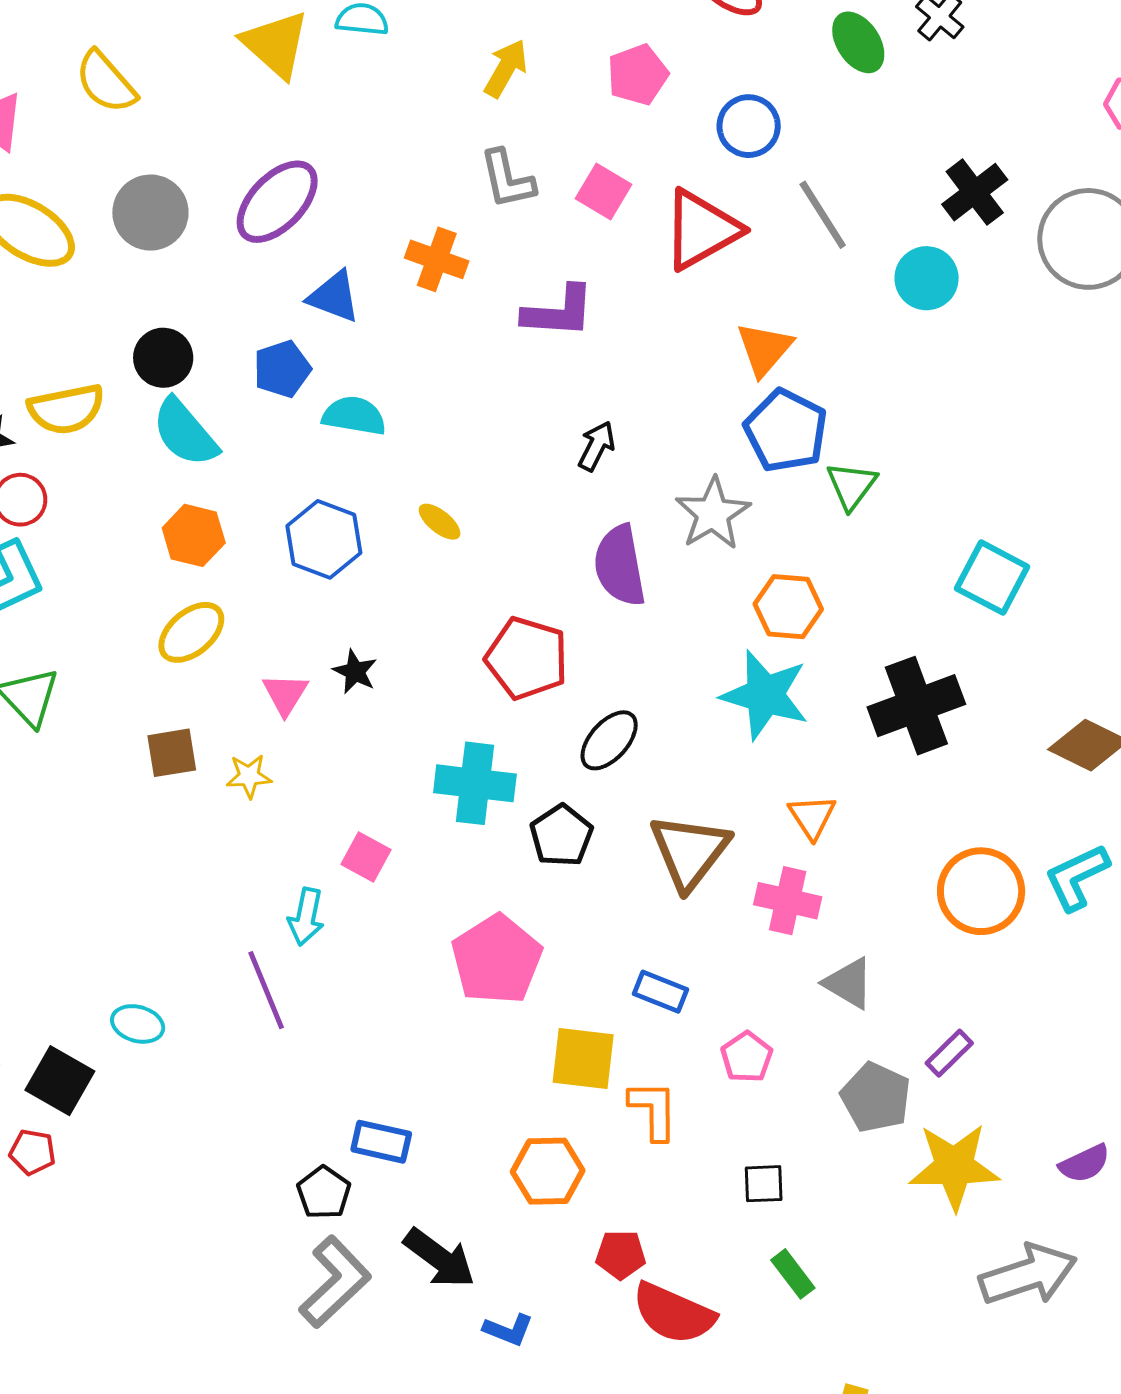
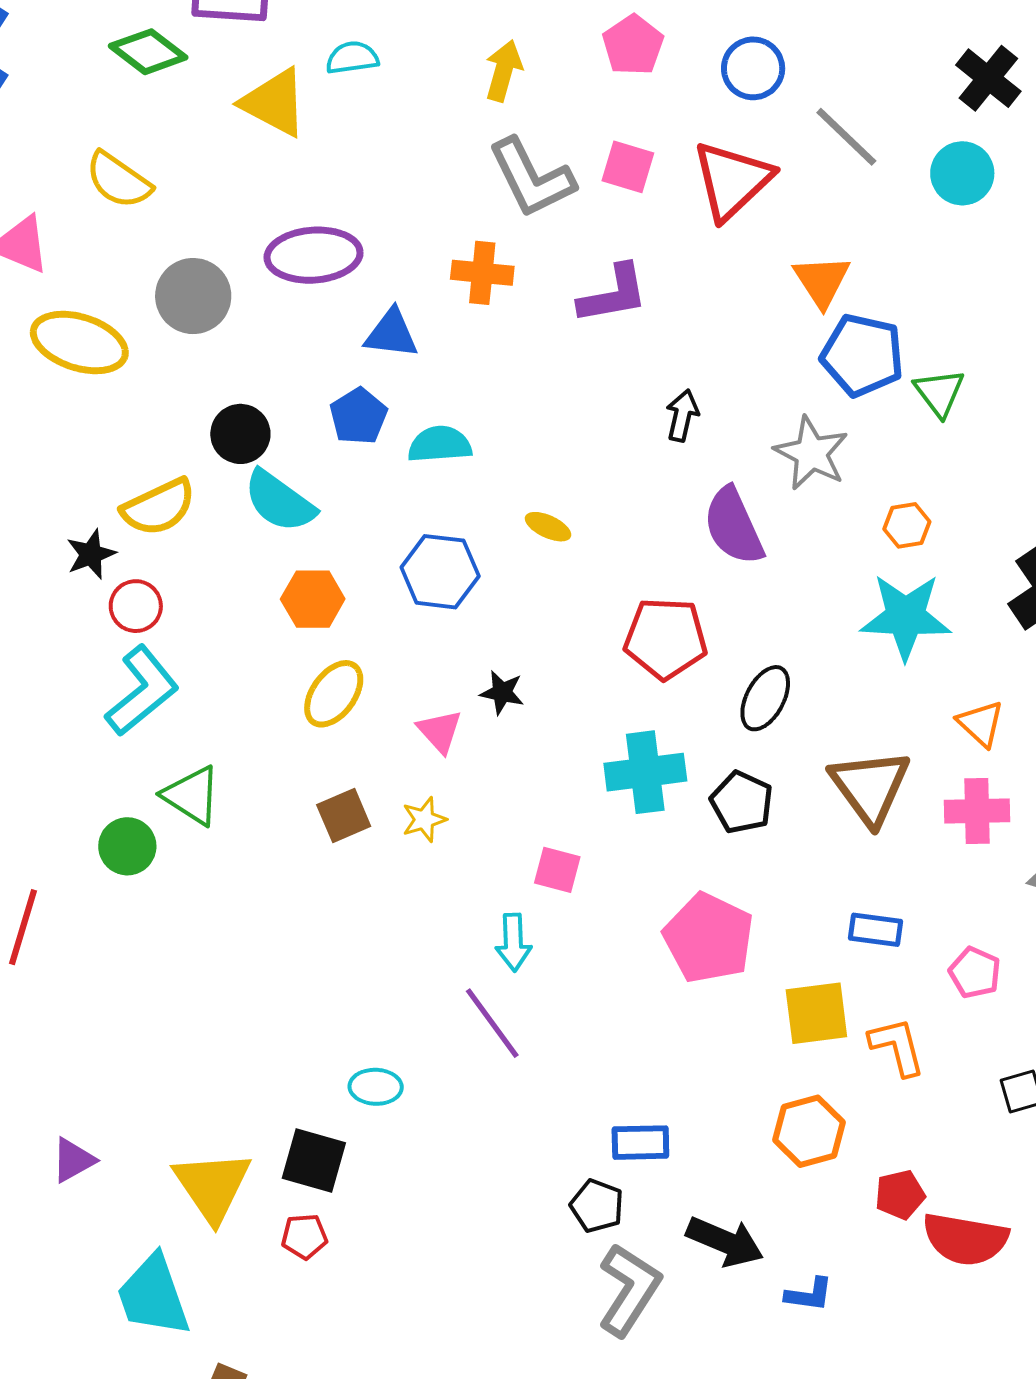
gray L-shape: (507, 179) -> (531, 178), size x1.4
purple ellipse: (277, 202) -> (314, 255), turned 56
orange hexagon: (788, 607) -> (907, 525), size x0.7

